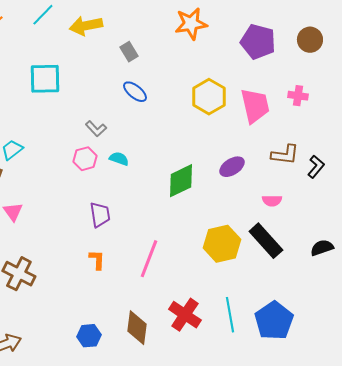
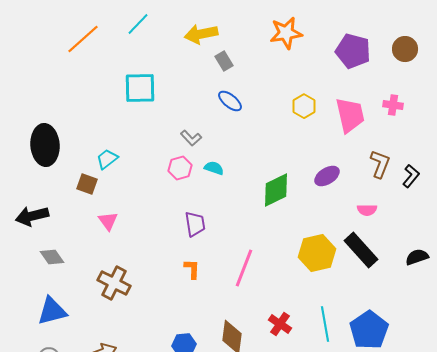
yellow arrow: (86, 26) -> (201, 34), moved
yellow hexagon: (209, 97) -> (304, 106), size x0.7
brown L-shape: (285, 155) -> (380, 164), turned -76
red cross: (185, 315) -> (280, 324), size x0.7

